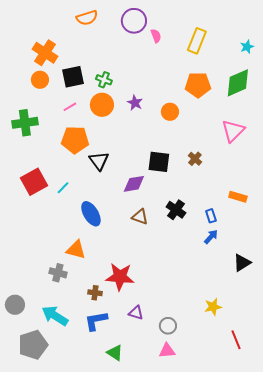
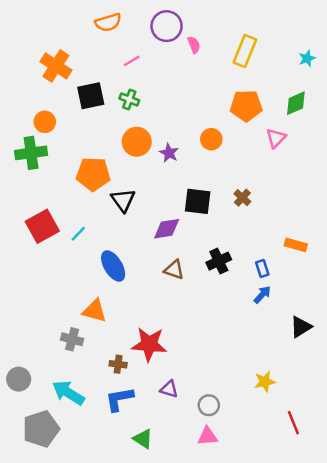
orange circle: (40, 80) -> (45, 122), moved
green diamond: (238, 83) -> (296, 103), size x0.7
purple star: (135, 103) -> (169, 153), moved
orange circle: (102, 105) -> (137, 142), moved
pink line: (70, 107) -> (132, 61), moved
pink triangle: (233, 131) -> (276, 138), moved, size x0.7
black cross: (176, 210) -> (219, 261), turned 30

